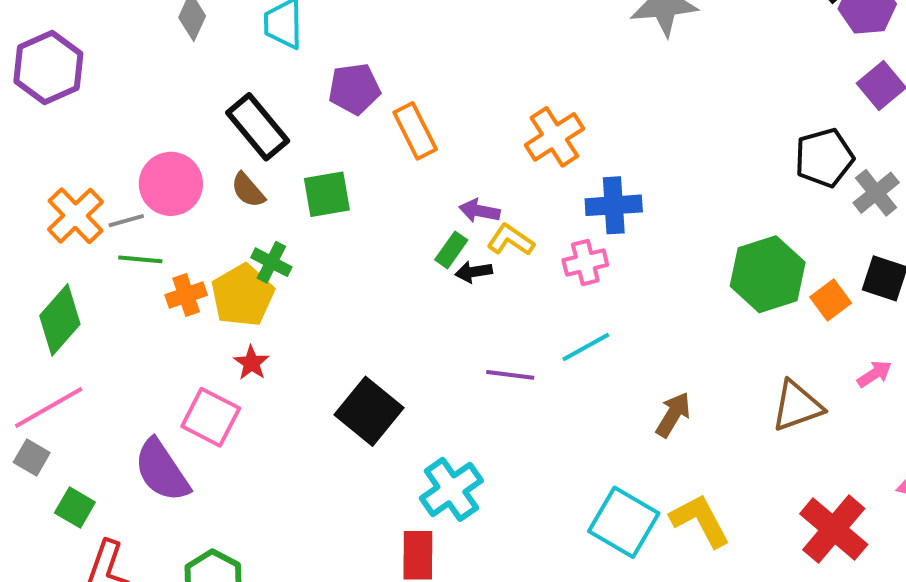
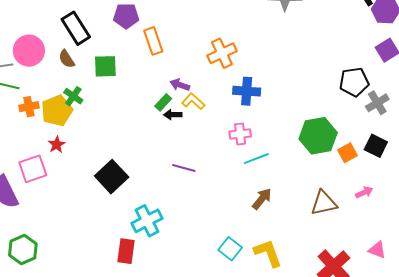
pink cross: (585, 263) -> (240, 134), moved
cyan line: (586, 347) -> (256, 159), moved
pink square: (211, 417) -> (33, 169), turned 36
cyan square: (624, 522) -> (230, 249), size x0.7

